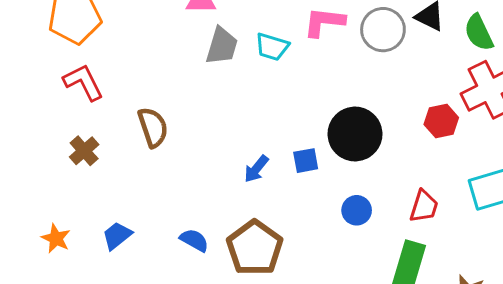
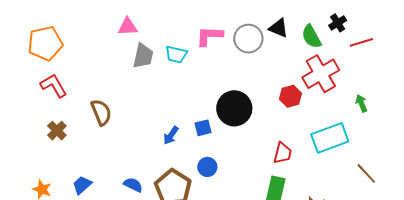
blue circle: (357, 210) -> (207, 167), moved

